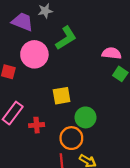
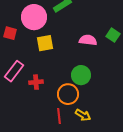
pink semicircle: (112, 53) -> (88, 40), moved
yellow square: (62, 96) -> (45, 43), moved

